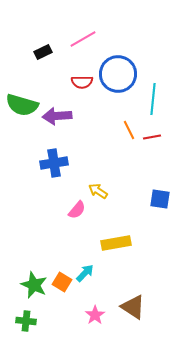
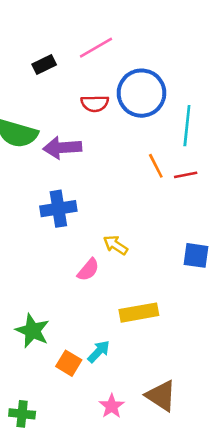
green star: (34, 285) -> (32, 331), moved

